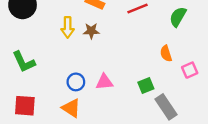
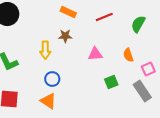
yellow arrow: (68, 27) -> (45, 50), moved
pink triangle: (104, 82) -> (95, 54), moved
gray rectangle: (166, 107) -> (142, 91), moved

